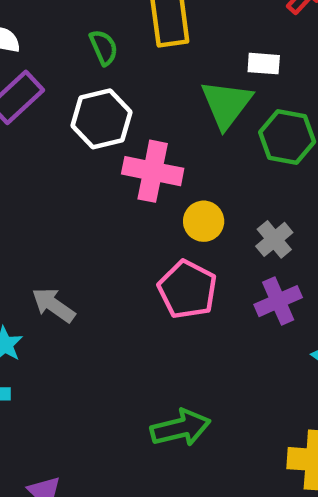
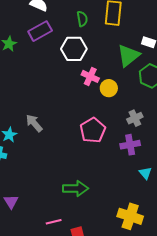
pink cross: (153, 171) -> (90, 76), size x0.7
yellow circle: (204, 221) -> (109, 88), moved

